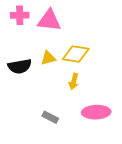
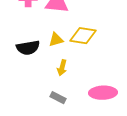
yellow arrow: (74, 82) -> (62, 68), moved

